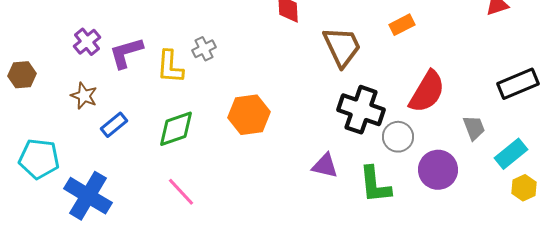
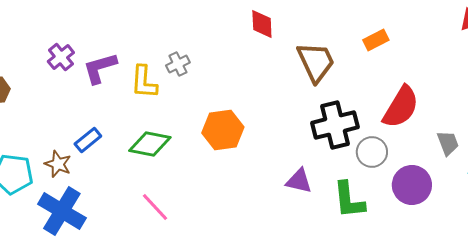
brown star: (84, 96) -> (58, 164), moved
black cross: (361, 110) -> (335, 125), turned -33
green diamond: (176, 129) -> (150, 144), turned 30

